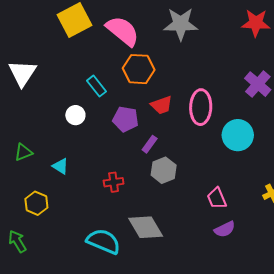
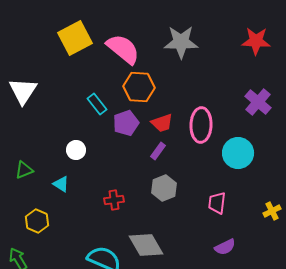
white circle: (75, 115) -> (76, 150), moved
purple pentagon: (126, 119) -> (126, 123), moved, turned -30
purple rectangle: (150, 144) -> (158, 151), moved
pink trapezoid: (217, 198) -> (217, 203), moved, turned 30

